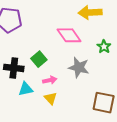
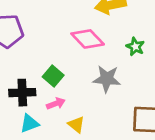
pink arrow: (50, 80) -> (56, 104), moved
cyan triangle: (26, 89) -> (30, 123), moved

